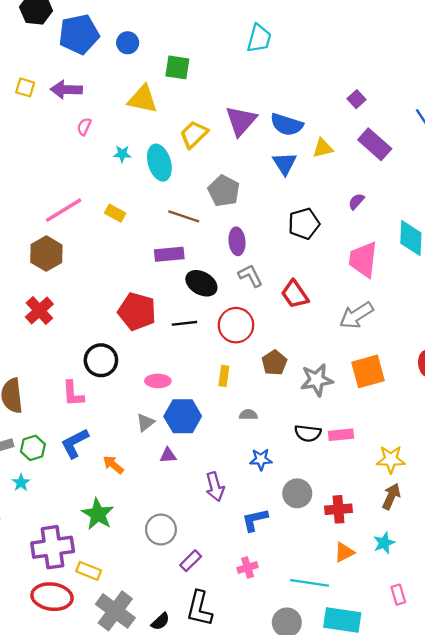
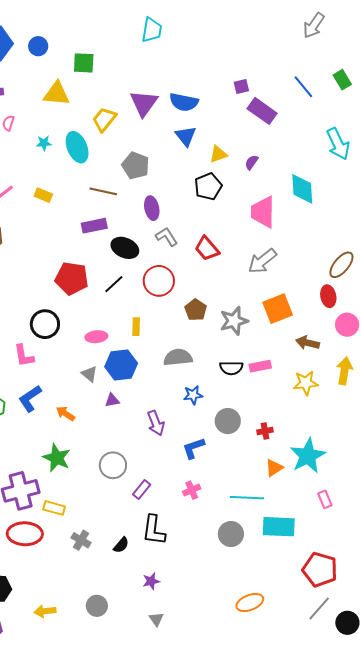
purple square: (357, 99) -> (241, 87), moved, turned 35
yellow triangle: (323, 148) -> (218, 154), moved
black line: (184, 323) -> (114, 284), turned -30
yellow rectangle: (224, 376) -> (136, 327), moved
gray semicircle: (248, 415) -> (178, 357), size x1.8
gray triangle: (145, 422) -> (89, 374), turned -36
brown arrow: (391, 496) -> (308, 343), moved, turned -95
red cross: (338, 509) -> (265, 431), size x0.7
cyan star: (384, 543) -> (308, 456), size x1.8
gray cross: (115, 611) -> (81, 540), size x0.6

